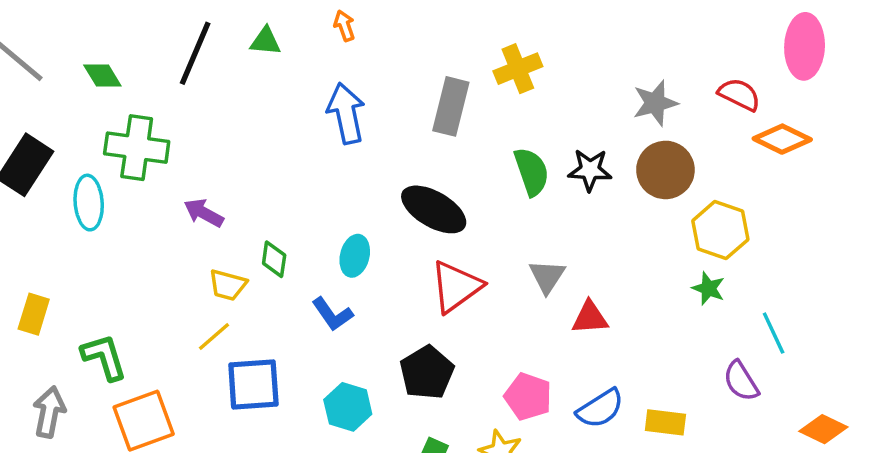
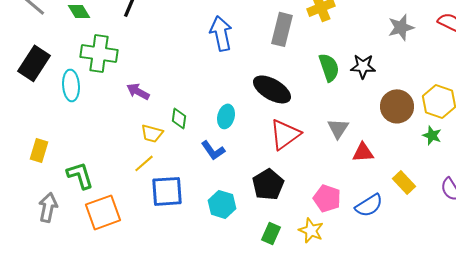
brown circle: (665, 170) -> (397, 106), moved
yellow rectangle: (665, 422) -> (404, 182), moved, turned 40

